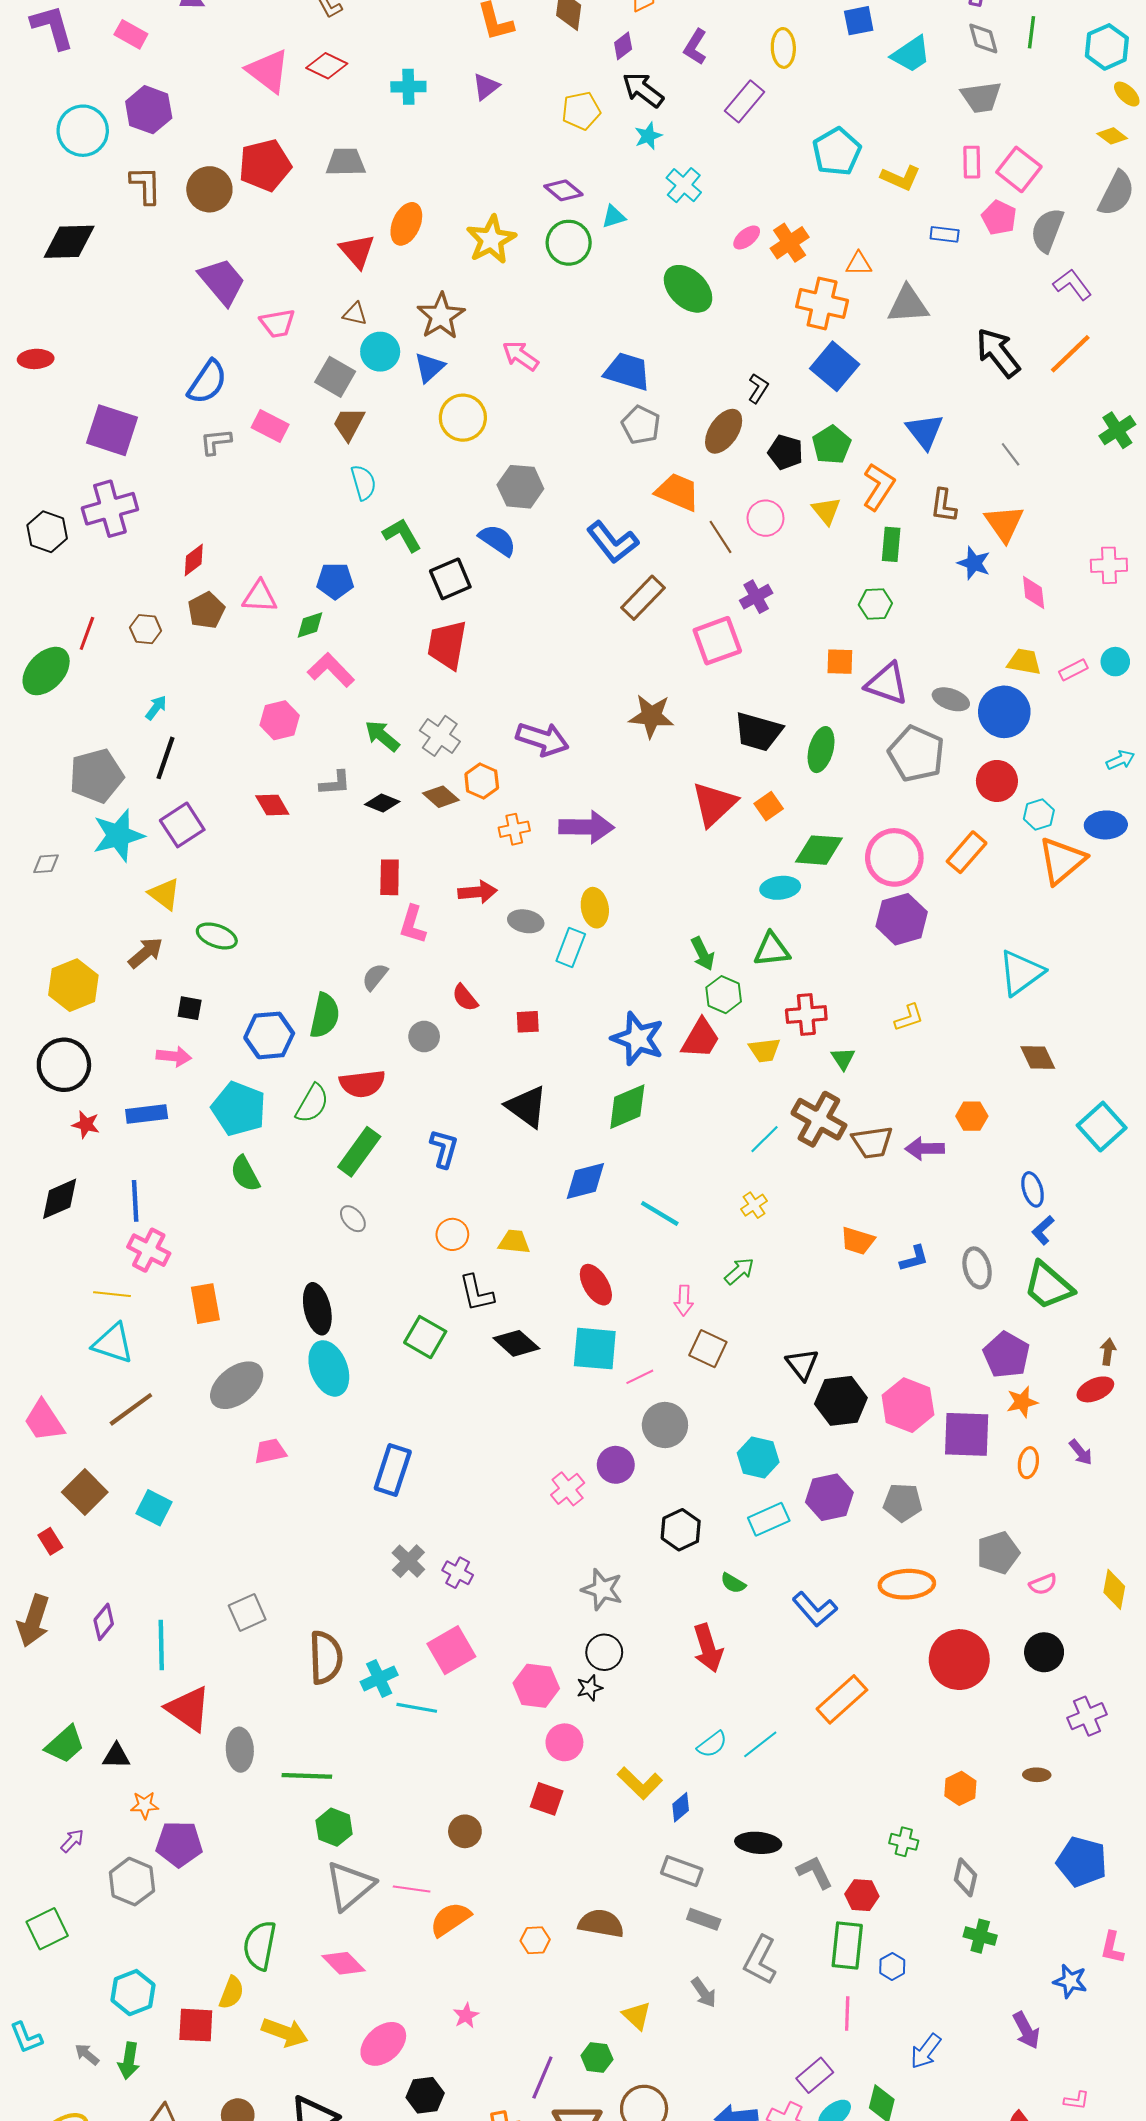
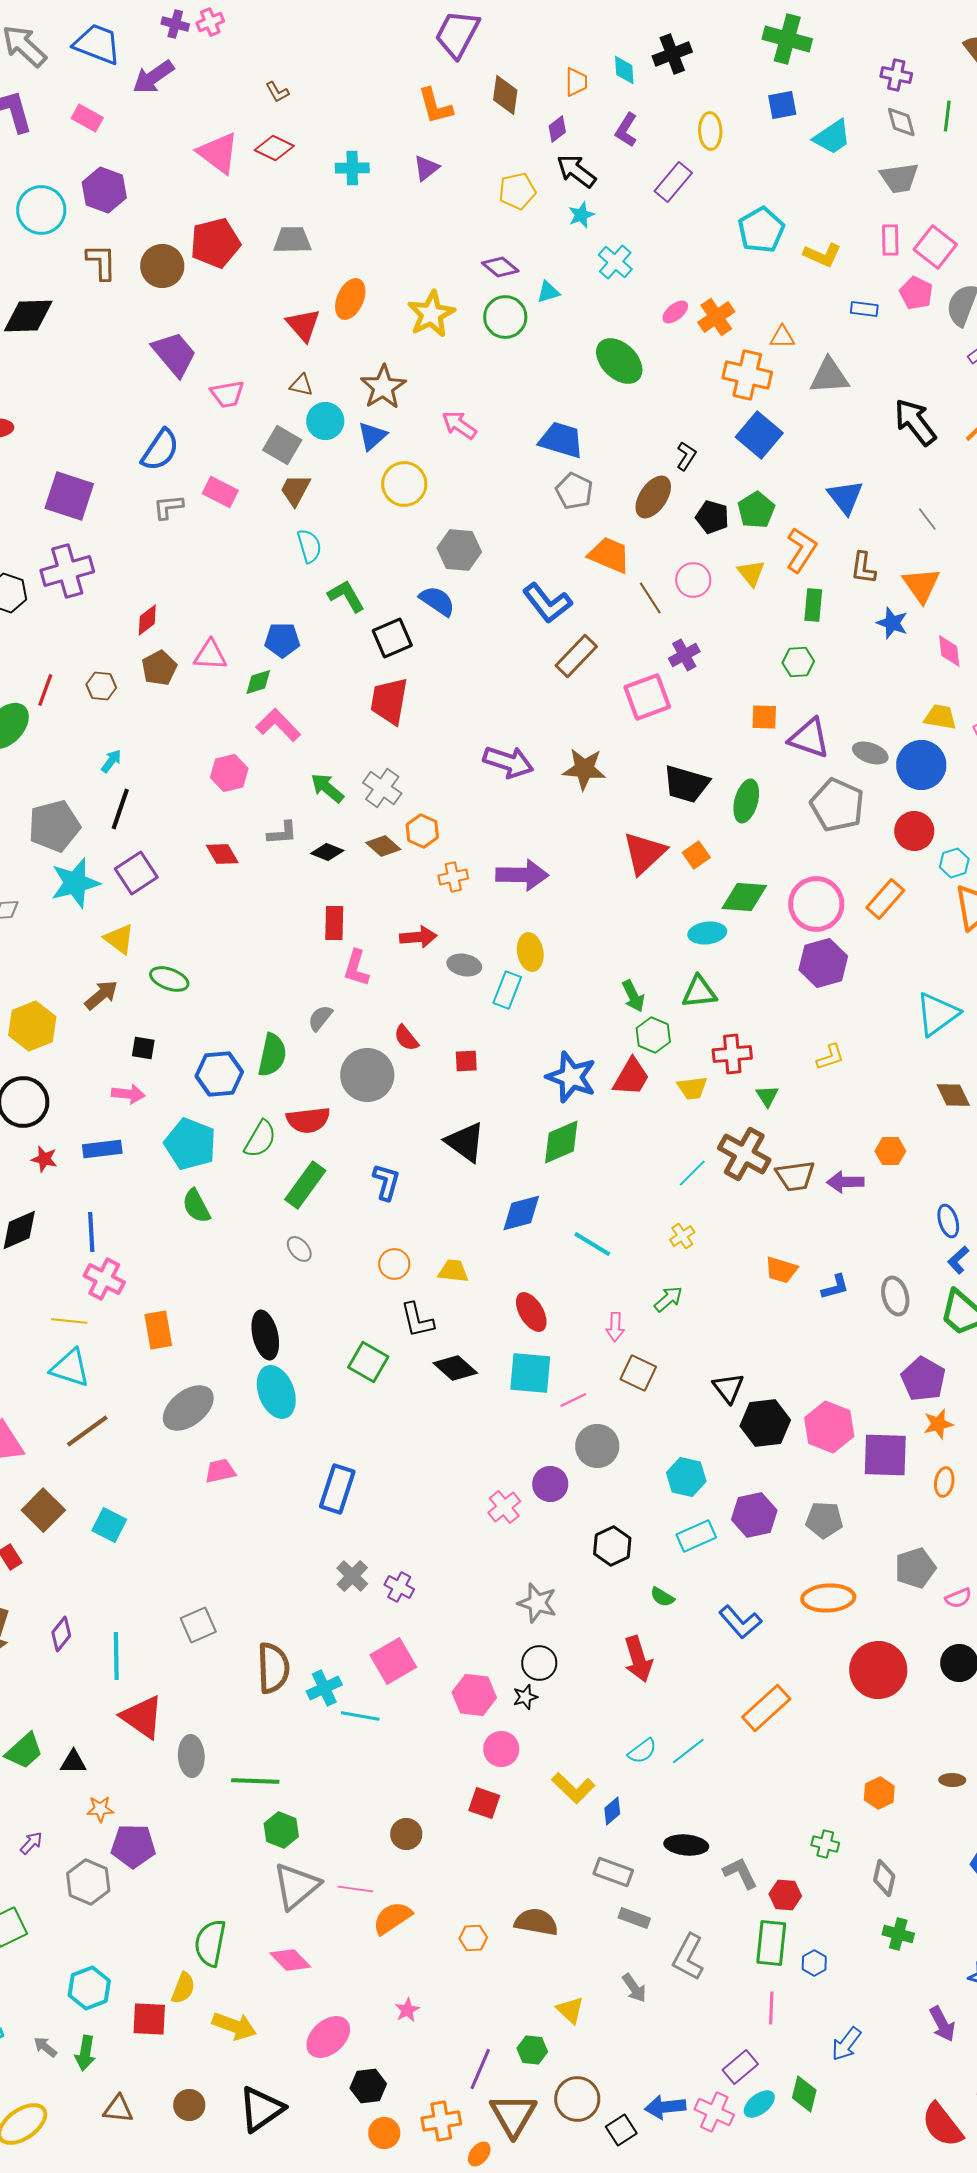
purple arrow: (542, 739) -> (508, 762), moved
gray circle: (424, 1036) -> (367, 1075), size x1.8

